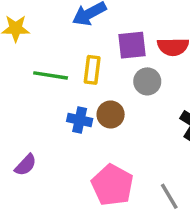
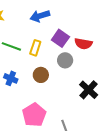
purple square: (132, 45) -> (60, 38), turned 30
blue cross: (80, 120) -> (11, 78), moved

